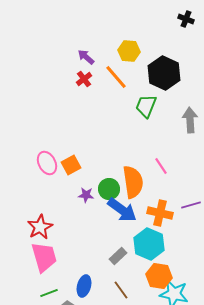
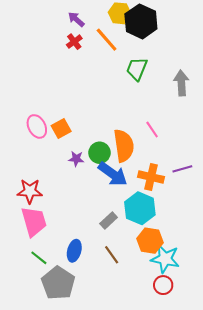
black hexagon: (164, 73) -> (141, 21), moved
red star: (40, 227) -> (30, 191), turned 30
green line: (49, 293) -> (39, 258), turned 60

